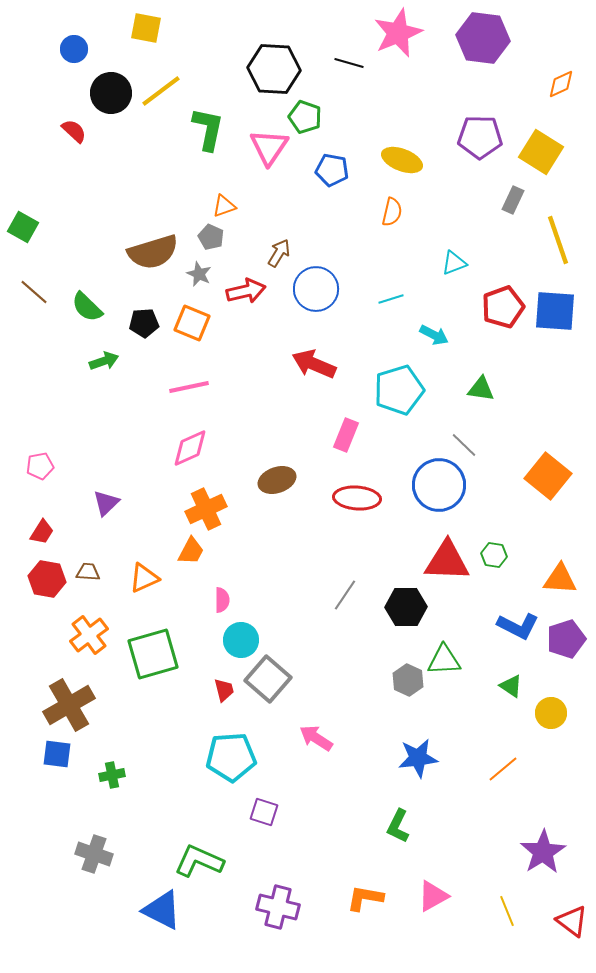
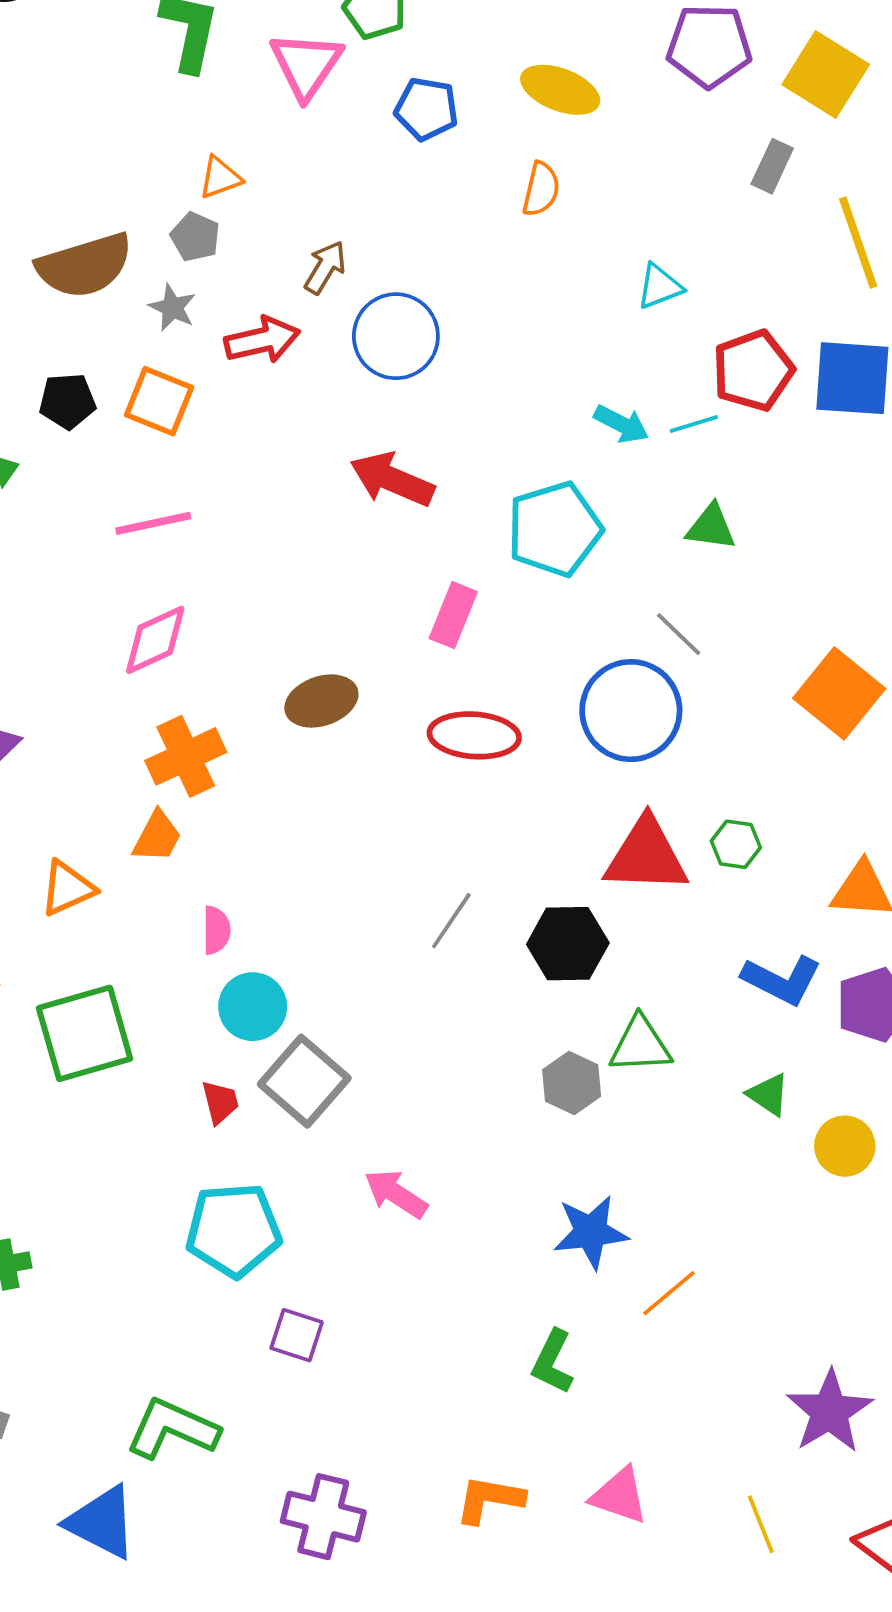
cyan line: (391, 299) -> (694, 424), moved
orange line: (503, 769) -> (669, 1293), moved
pink triangle: (433, 896) -> (619, 1496), turned 48

